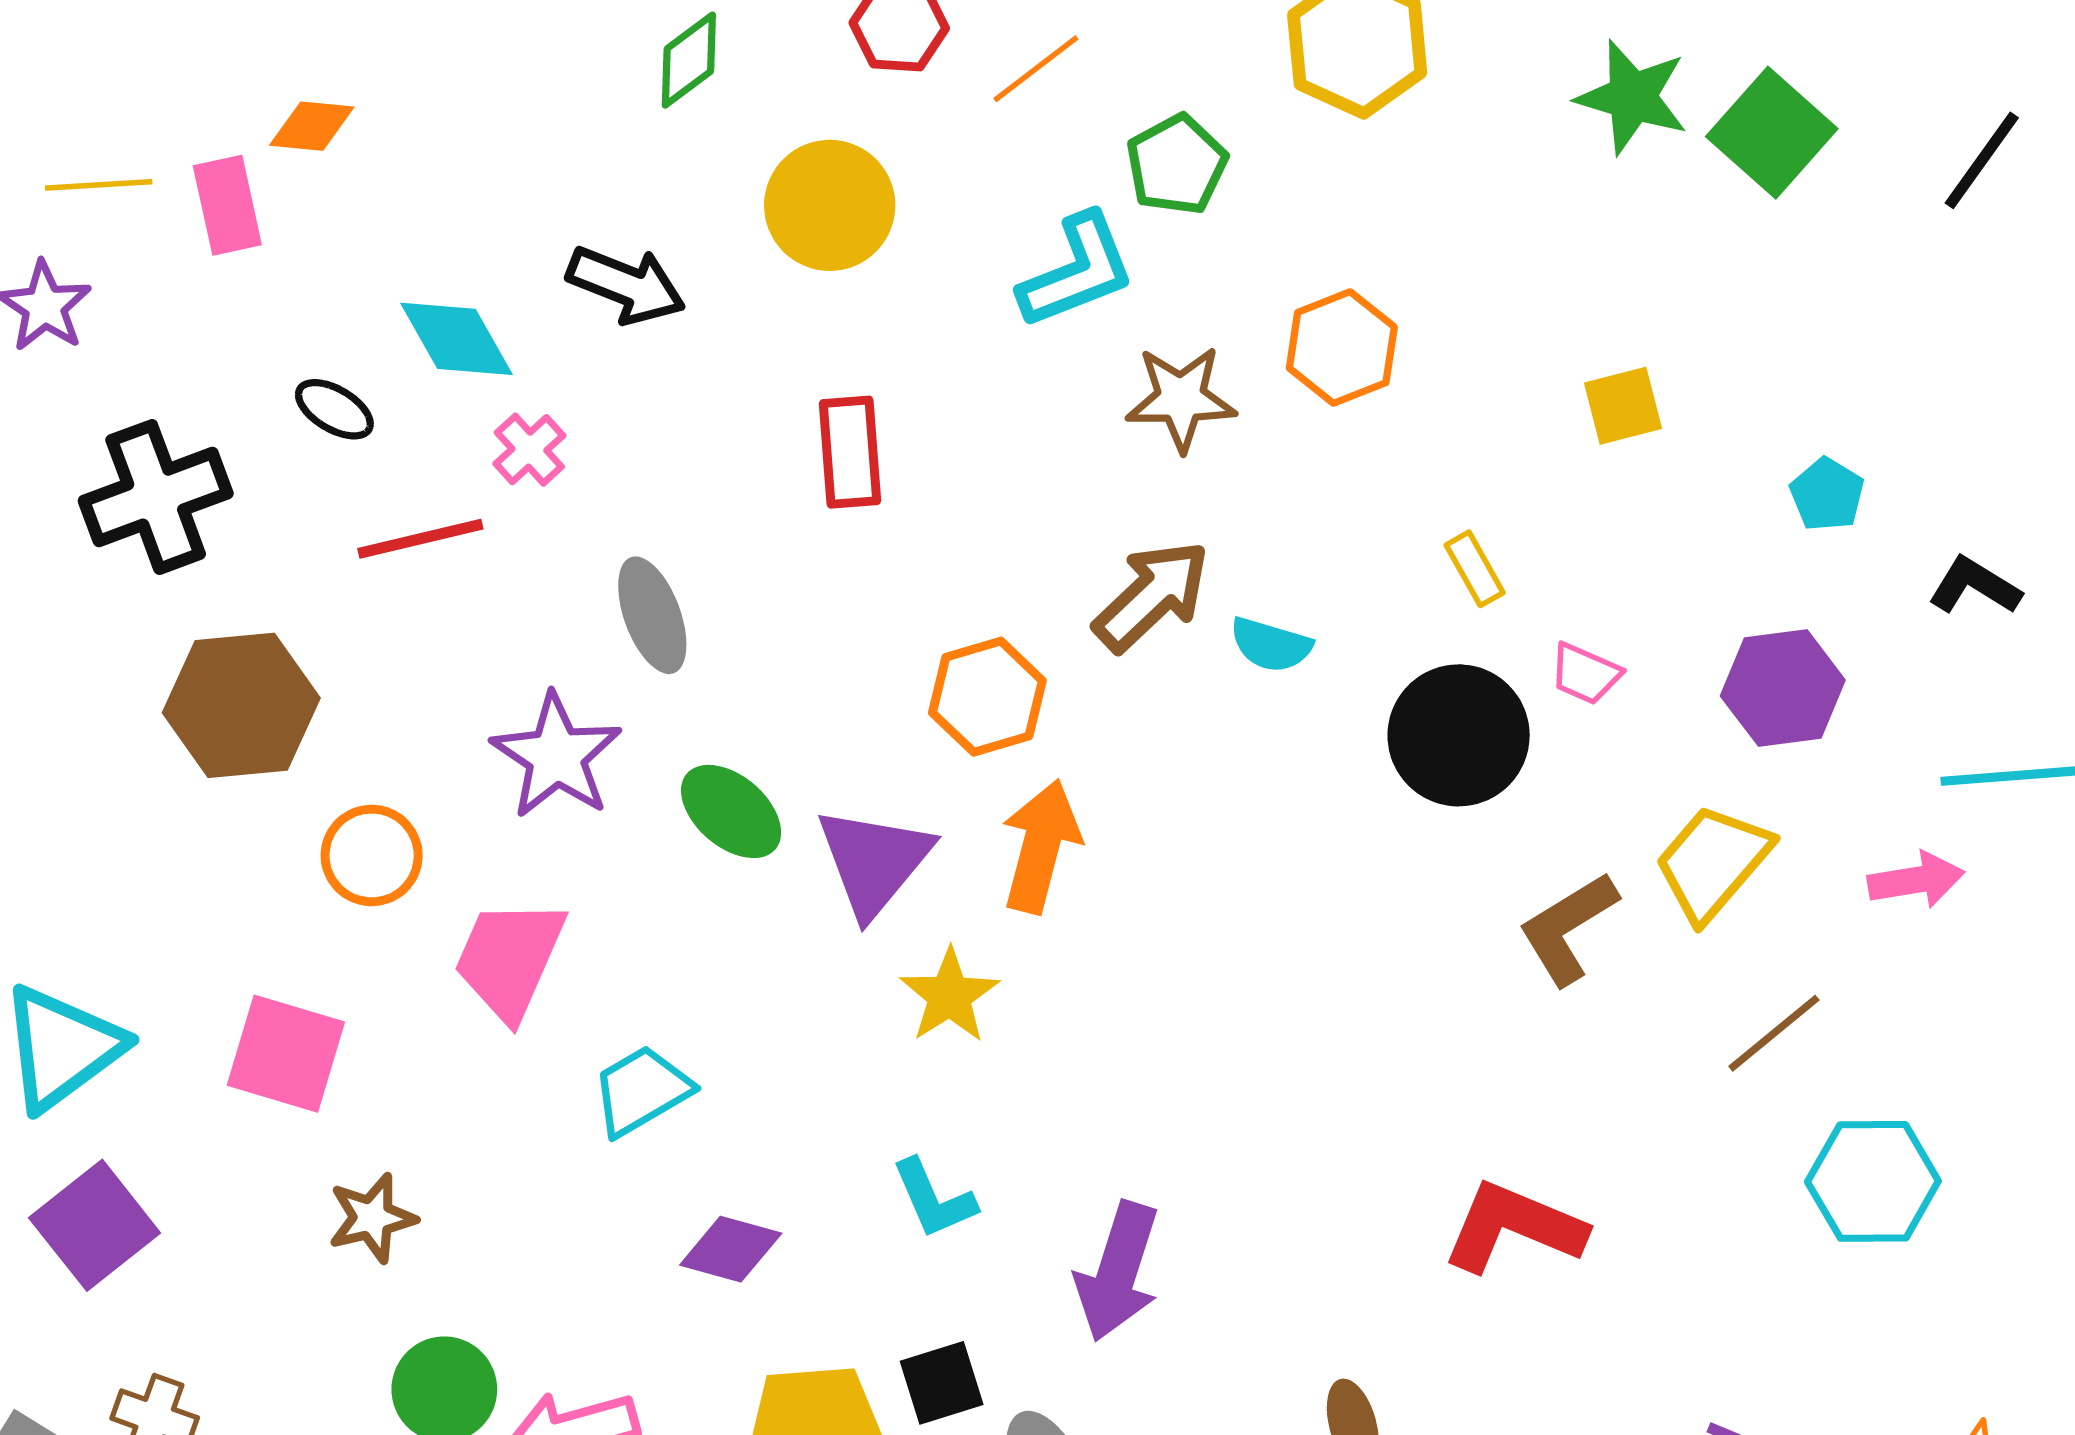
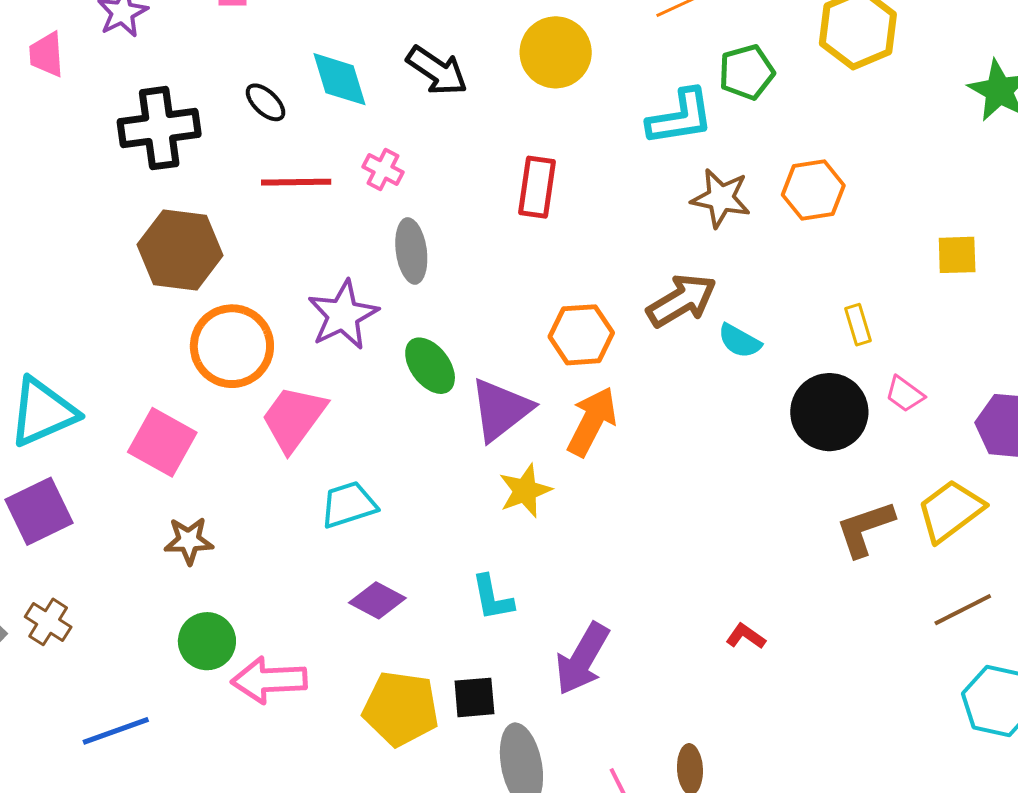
pink cross: (529, 450) -> (383, 169), moved, turned -33
orange circle: (372, 855) -> (232, 346), size x1.5
red L-shape: (1514, 1227) -> (746, 636), moved, size x0.5

